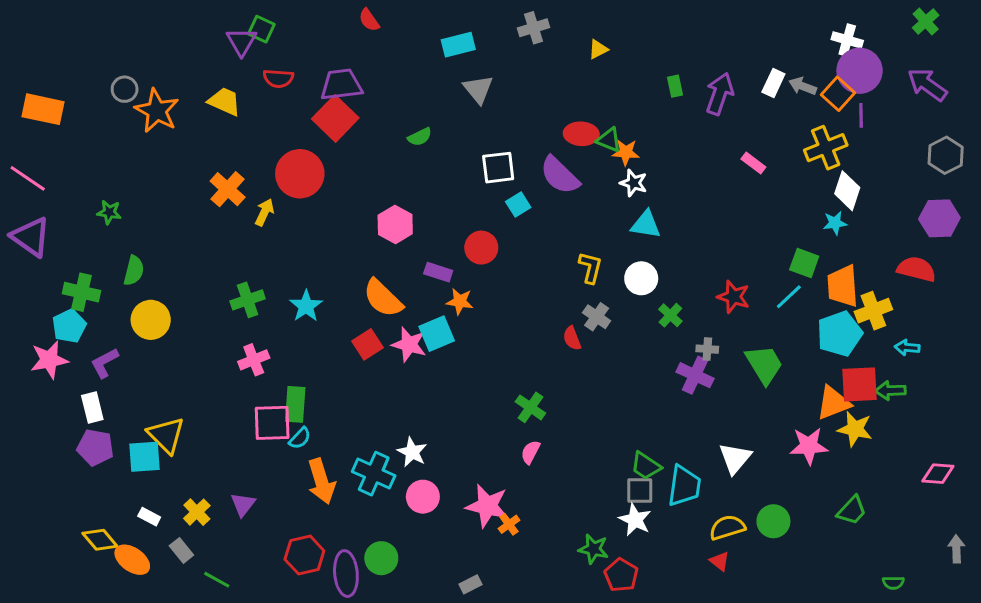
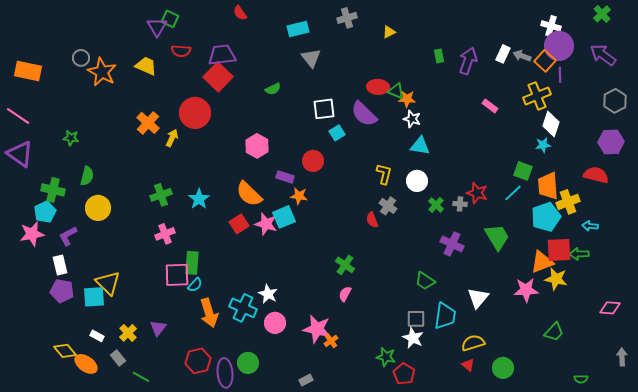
gray cross: (707, 349) -> (460, 204), moved
green trapezoid: (646, 466) -> (425, 281), moved
green circle: (773, 521) -> (503, 368), moved

